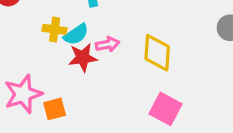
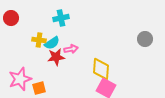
yellow diamond: (157, 53) -> (101, 69), moved

